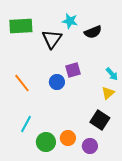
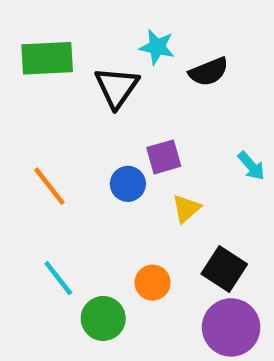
yellow triangle: (108, 93) -> (186, 209), moved
cyan line: (26, 124) -> (58, 278), turned -66
orange circle: (68, 138) -> (153, 283), moved
purple circle: (90, 146) -> (231, 327), moved, size x1.6

